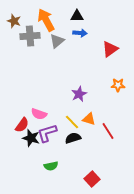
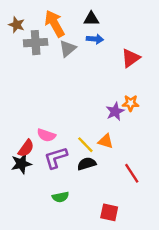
orange star: (118, 85) -> (131, 103), moved
purple star: (79, 94) -> (115, 111), moved
red line: (108, 131) -> (132, 173), moved
black star: (31, 138) -> (21, 164), moved, turned -30
red square: (92, 179) -> (109, 212), turned -35

